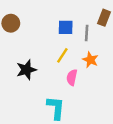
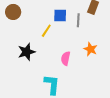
yellow line: (62, 55) -> (46, 31), moved
orange star: (90, 60) -> (90, 49), moved

